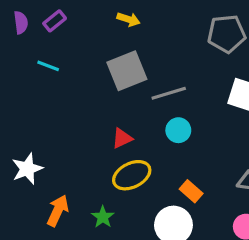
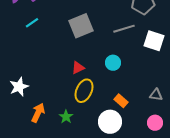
cyan line: (48, 66) -> (32, 23), turned -56
gray line: (169, 93) -> (124, 29), moved
yellow ellipse: (132, 175) -> (84, 91), turned -40

